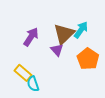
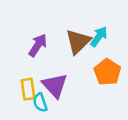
purple triangle: (57, 50) -> (55, 85), moved, size x1.6
yellow rectangle: (23, 73) -> (28, 89), turned 42

